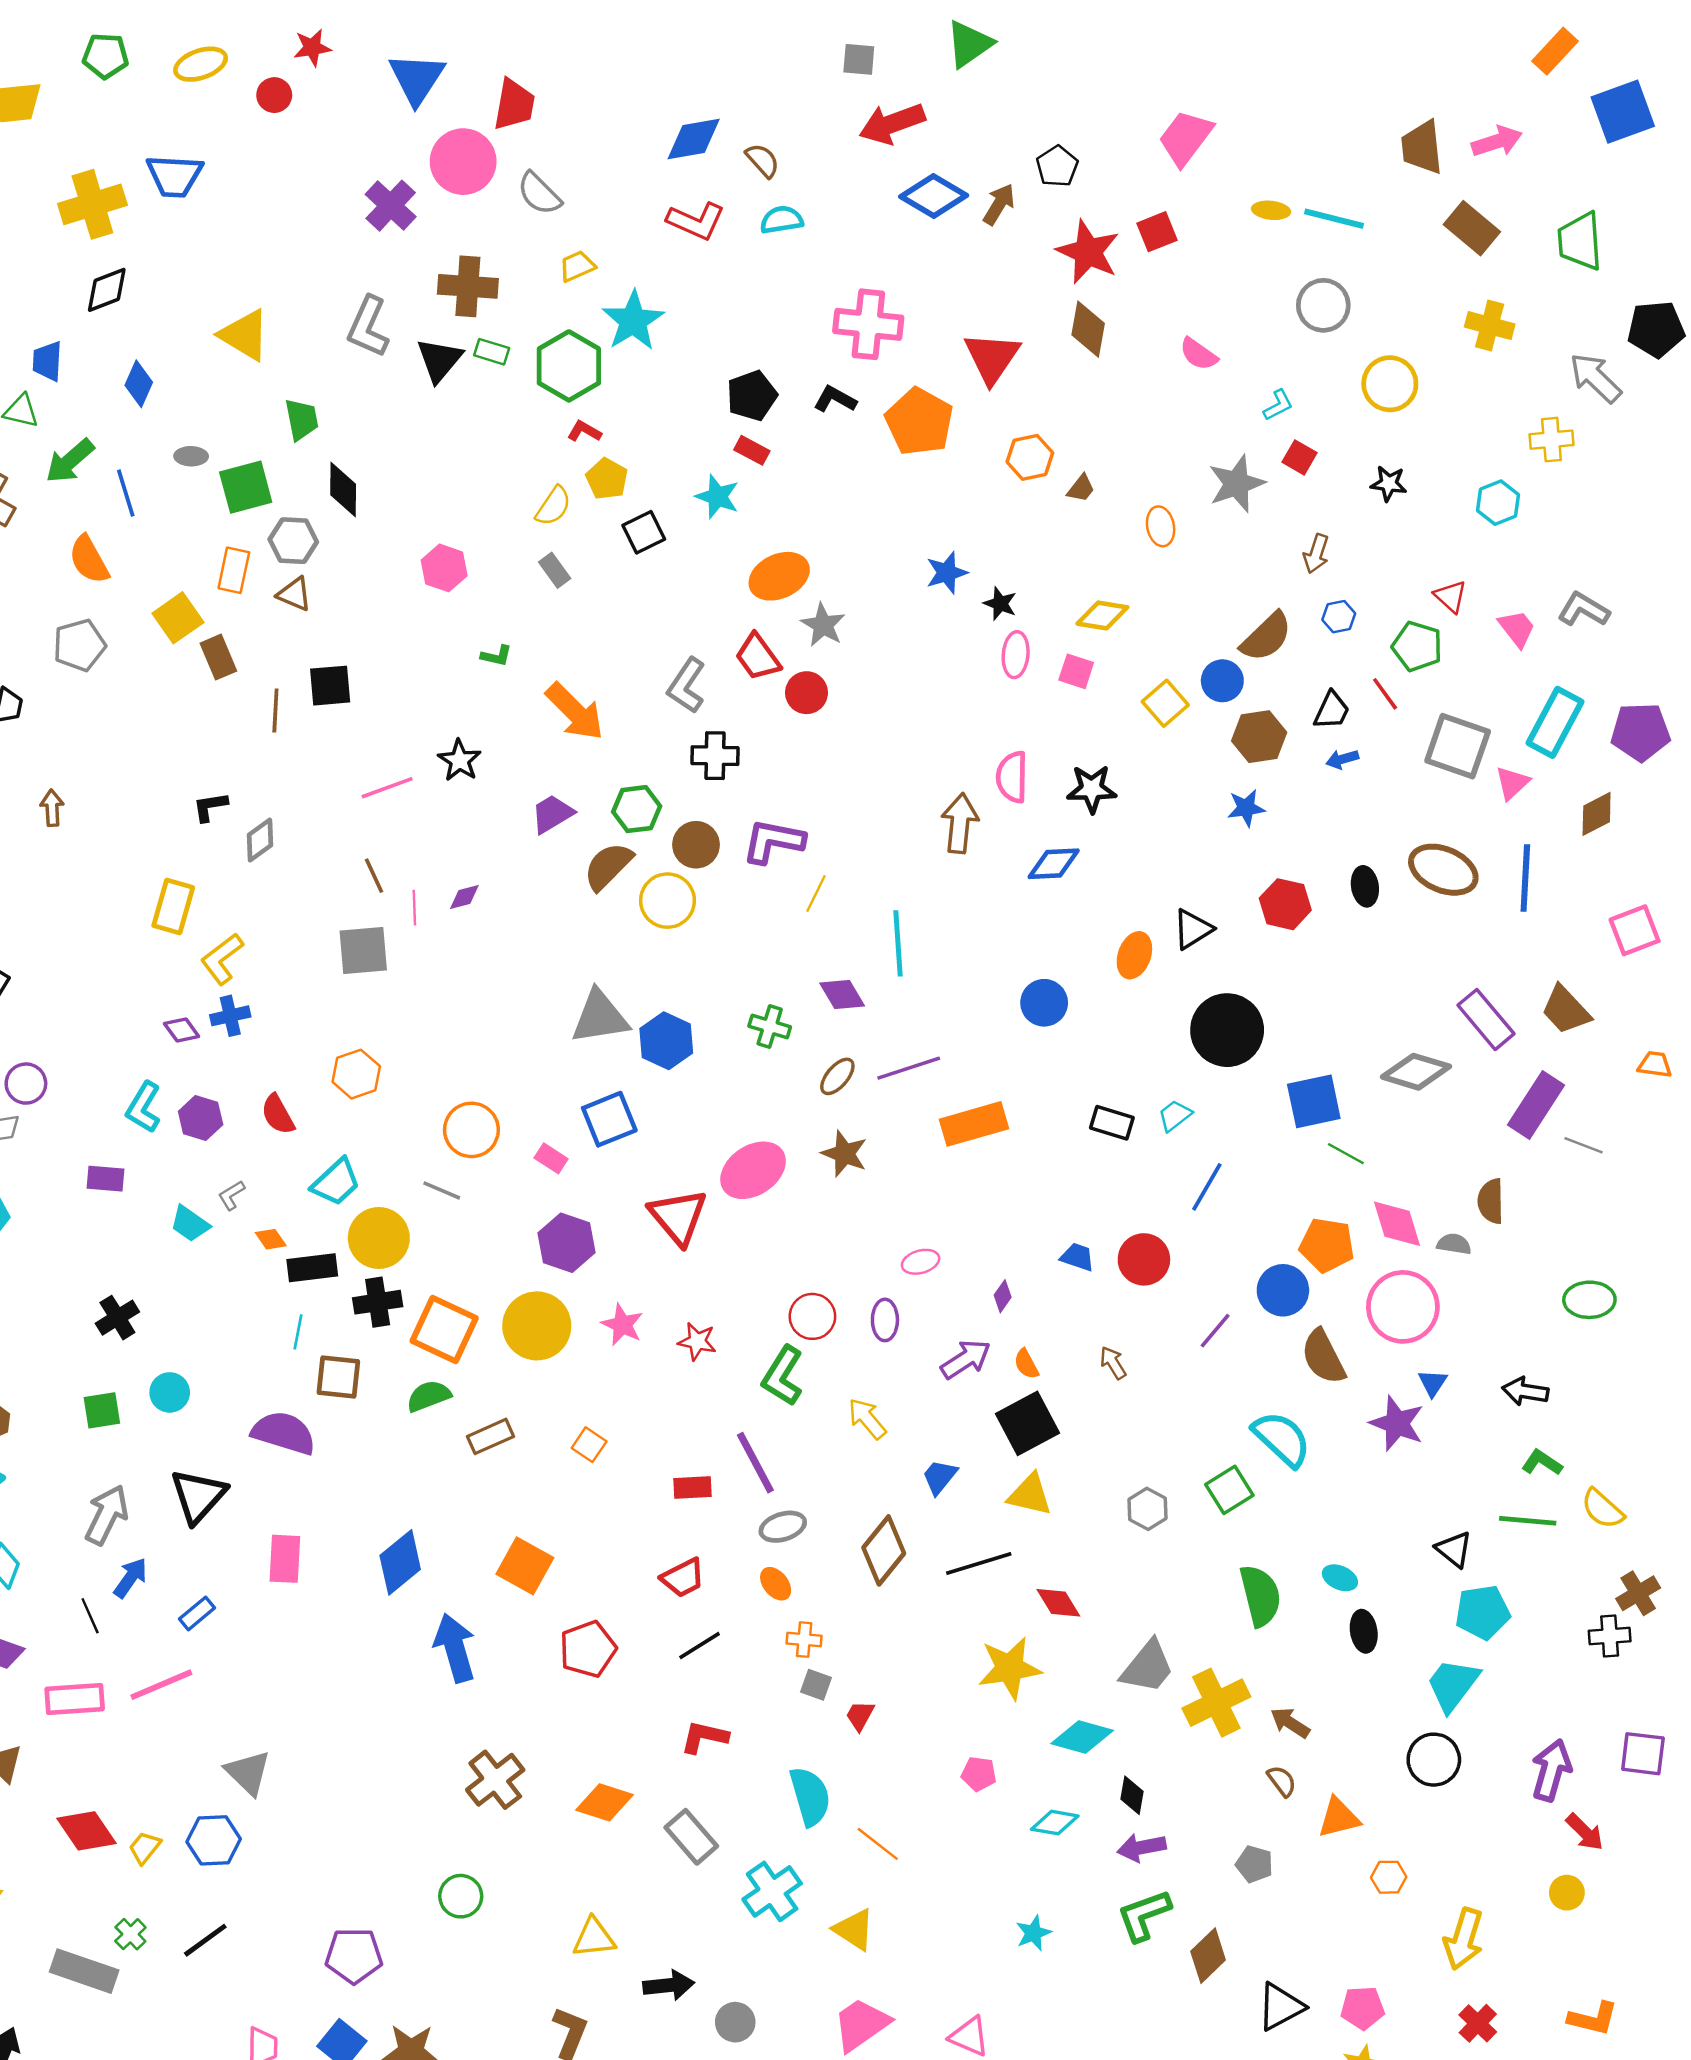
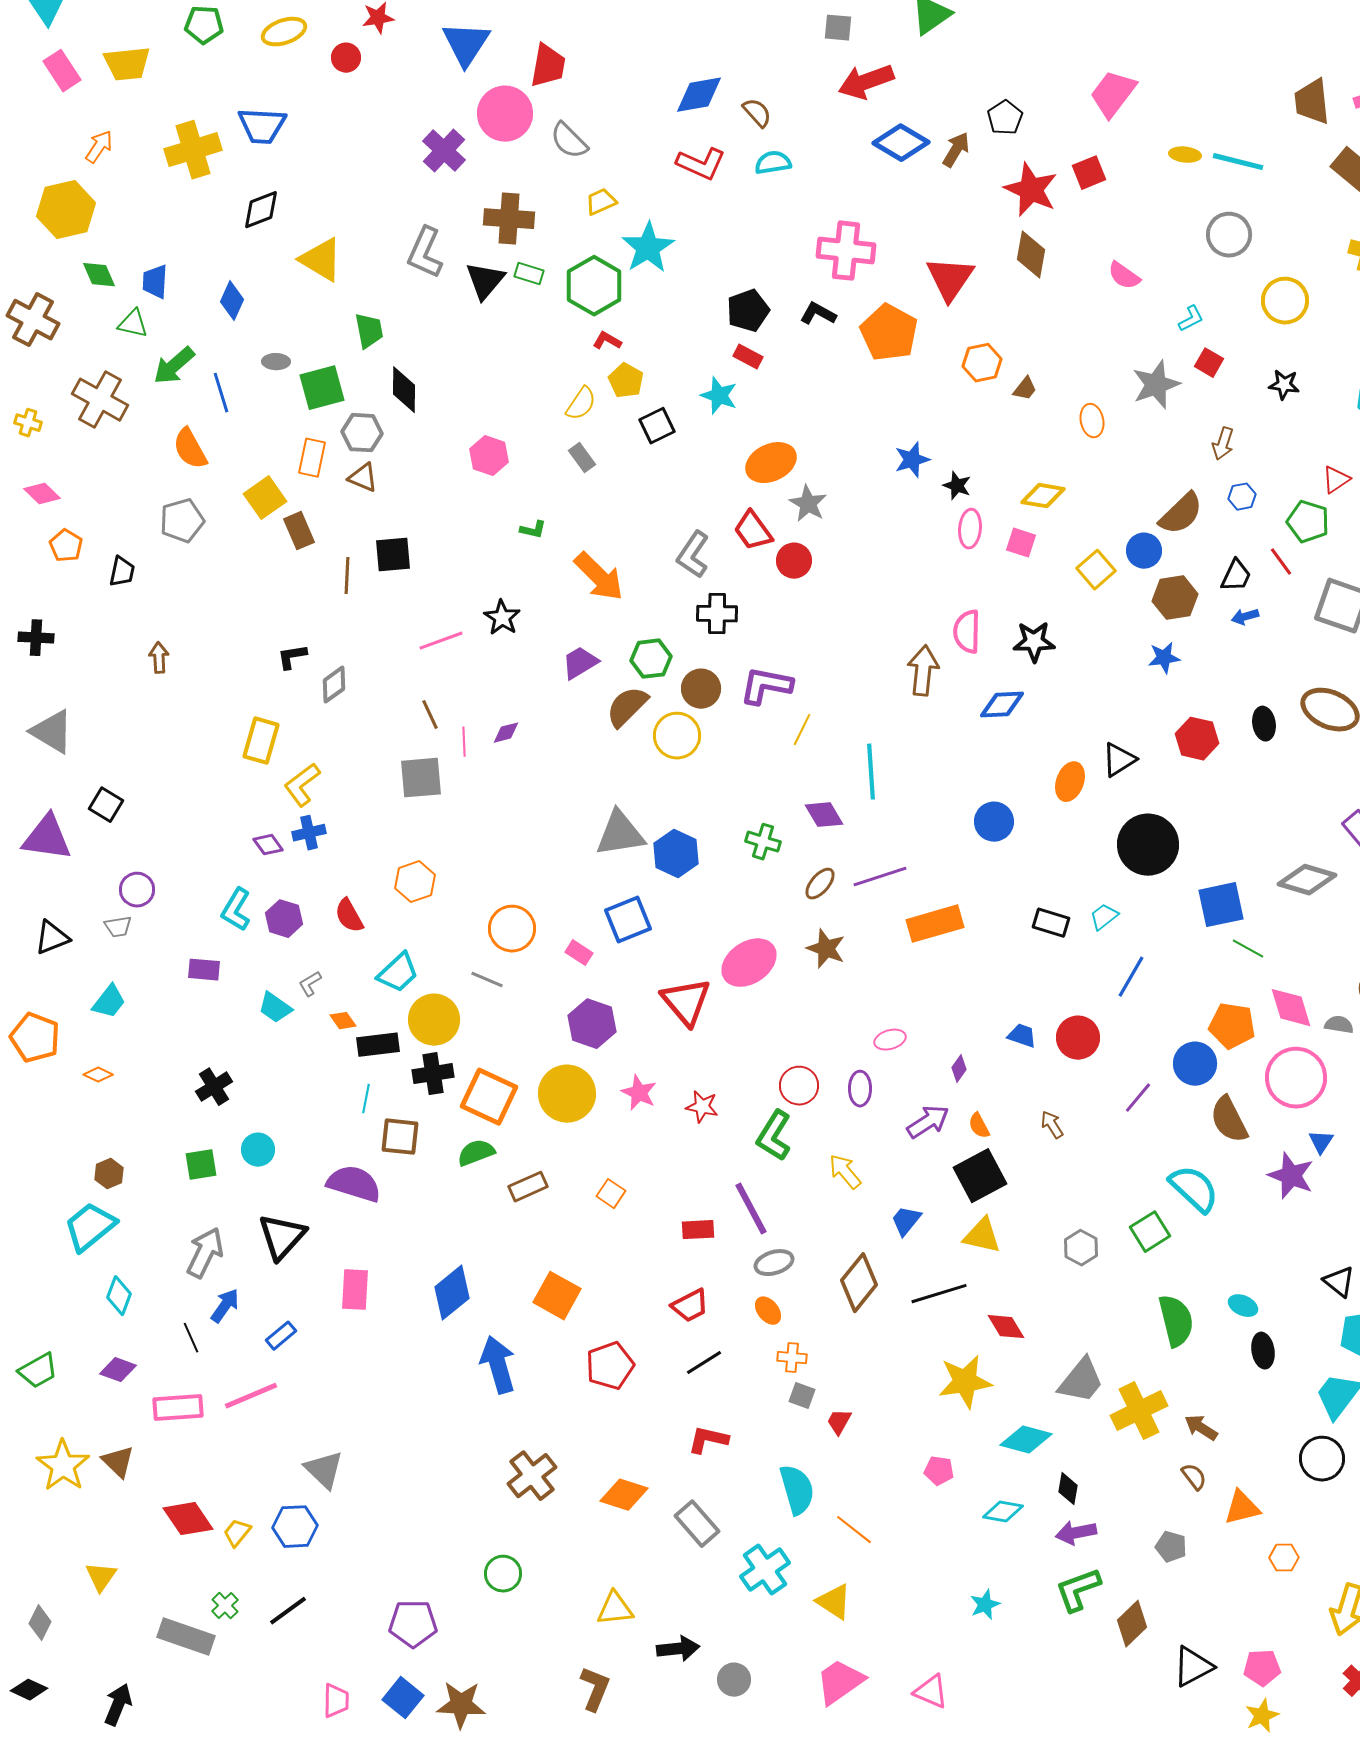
black diamond: (107, 290) -> (261, 210), moved
red triangle: (1450, 596) -> (1336, 480), turned 44

